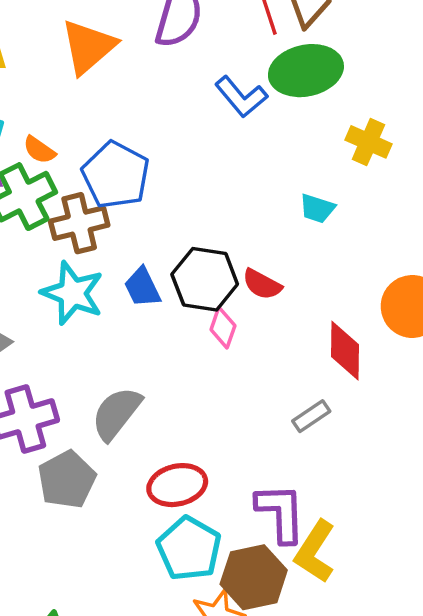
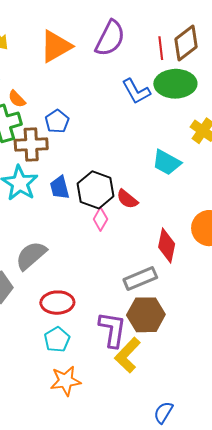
blue pentagon: (116, 175) -> (57, 121), size x0.6
cyan trapezoid: (317, 208) -> (167, 162), size x1.4
gray rectangle: (311, 416) -> (140, 279), size x1.5
cyan pentagon: (189, 549) -> (57, 340), size x0.7
brown hexagon: (254, 577) -> (146, 315), moved

